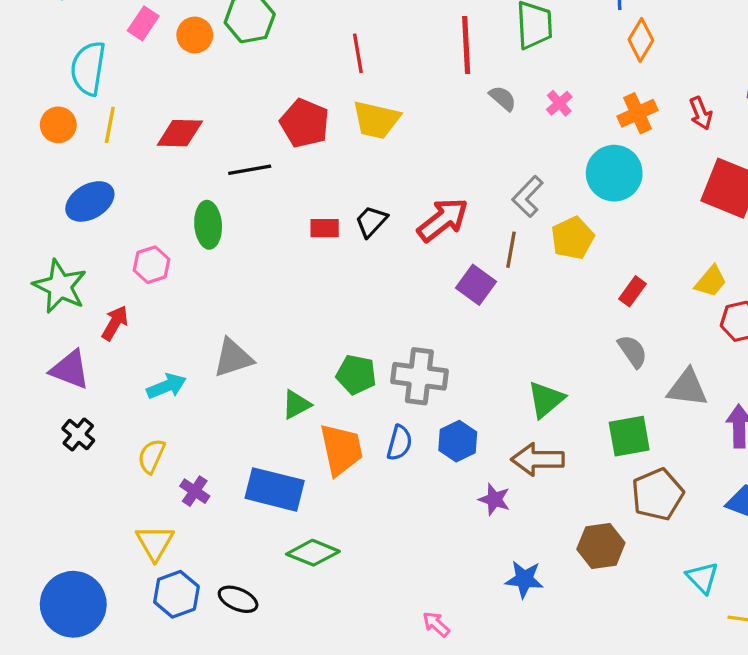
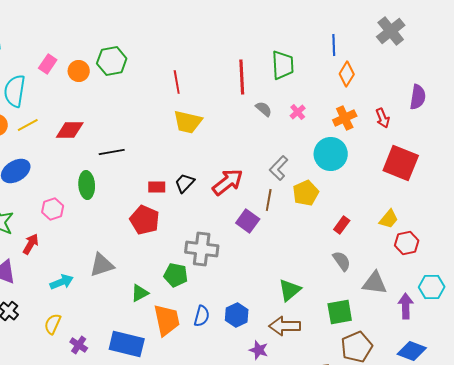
red pentagon: (305, 123) -> (145, 220), moved
yellow line: (110, 125) -> (28, 125), turned 50
gray cross: (419, 376) -> (202, 249), moved

